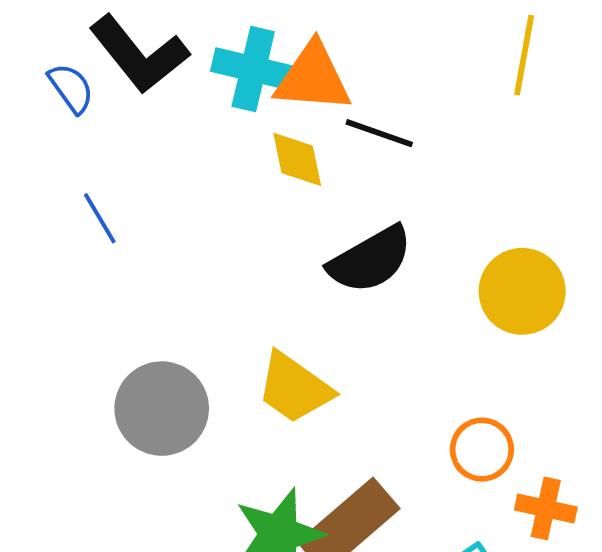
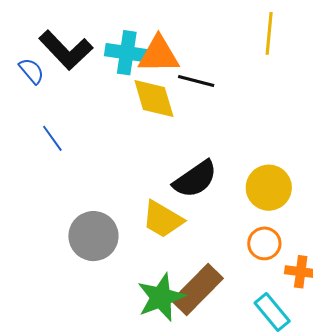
yellow diamond: (297, 159) -> (154, 98), size x1.4
black semicircle: (370, 260) -> (195, 179), moved
yellow circle: (522, 291) -> (269, 188), moved

